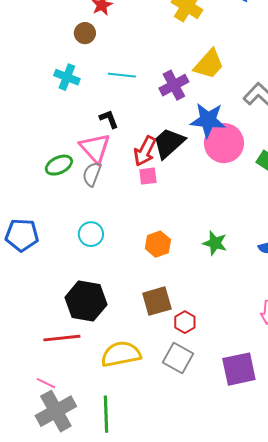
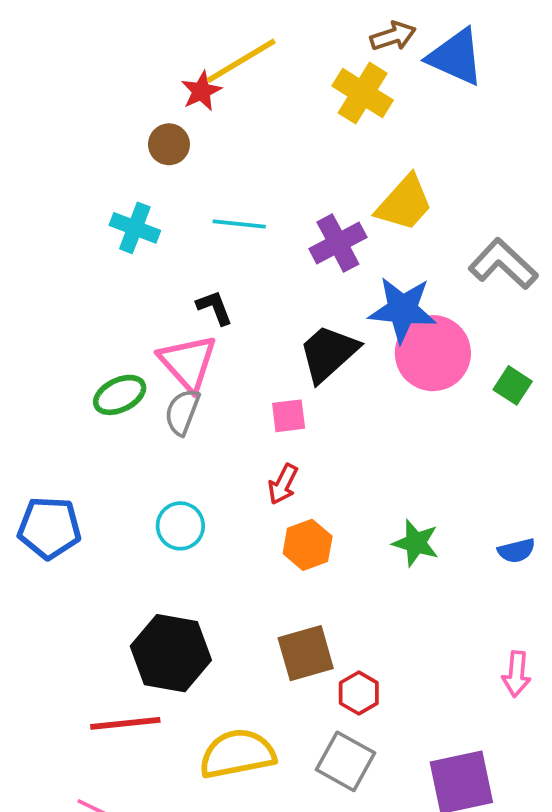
red arrow: (145, 151) -> (283, 484), moved, size x0.7

